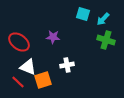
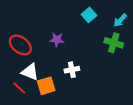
cyan square: (83, 14) -> (89, 15), turned 32
cyan arrow: (103, 19) -> (120, 20), moved

